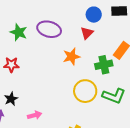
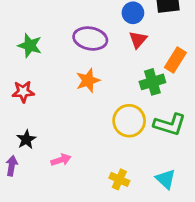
purple ellipse: (49, 29) -> (90, 38), moved
red triangle: (87, 33) -> (138, 40), moved
orange star: (71, 57) -> (88, 81), moved

